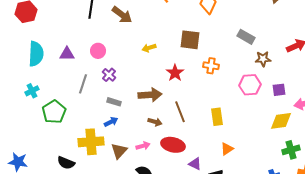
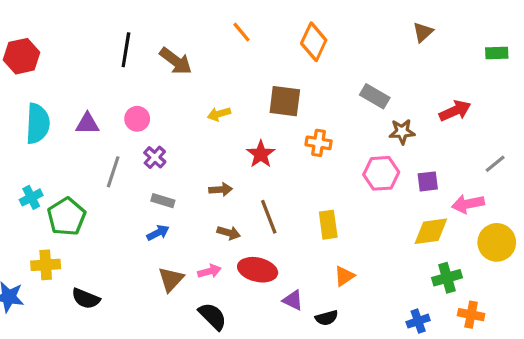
cyan cross: (32, 91) -> (31, 197), moved
brown arrow: (150, 95) -> (221, 189), size x0.6
yellow cross: (91, 142) -> (46, 265), moved, size x0.7

